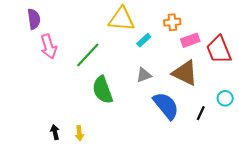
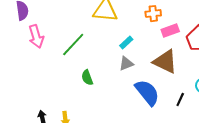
cyan rectangle: (144, 40) -> (126, 43), moved
green semicircle: (103, 90) -> (87, 78), size x0.6

